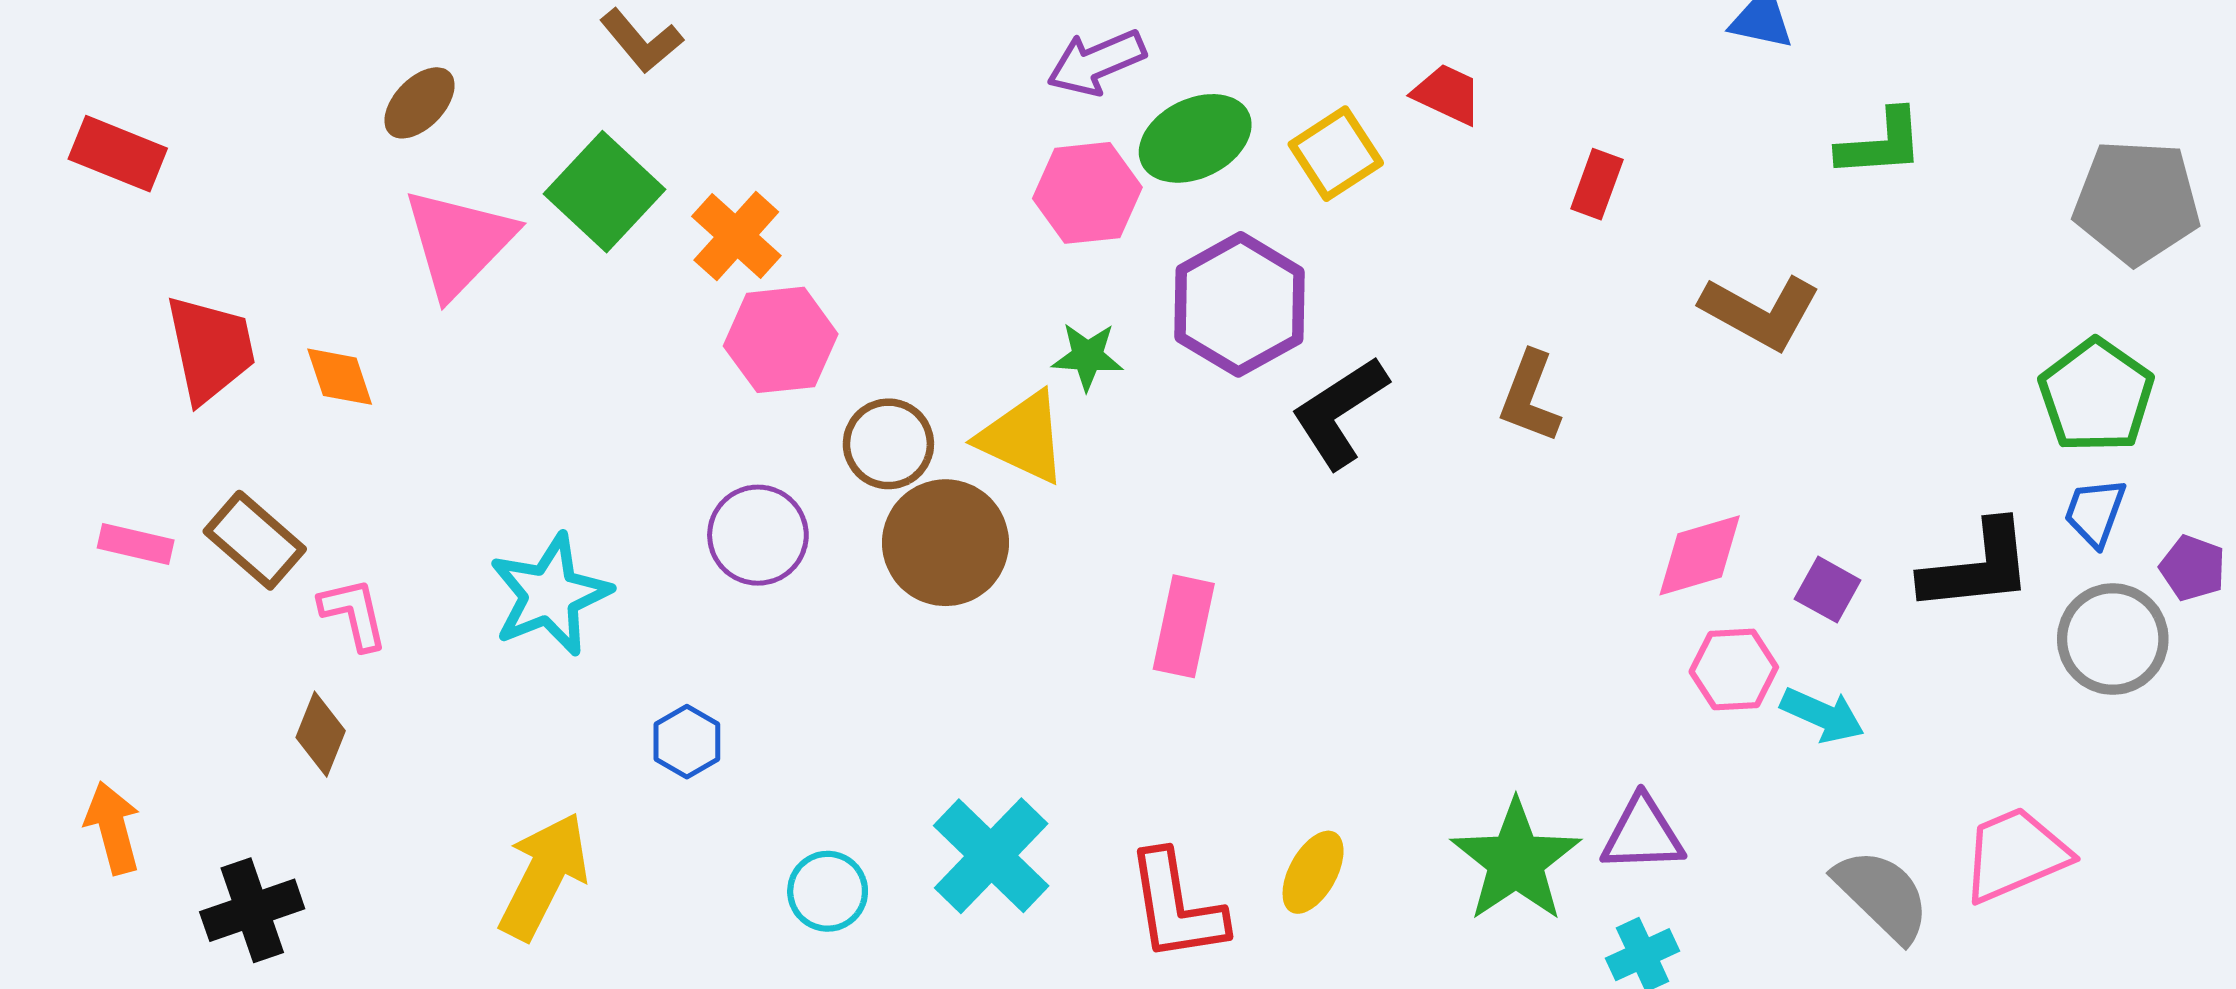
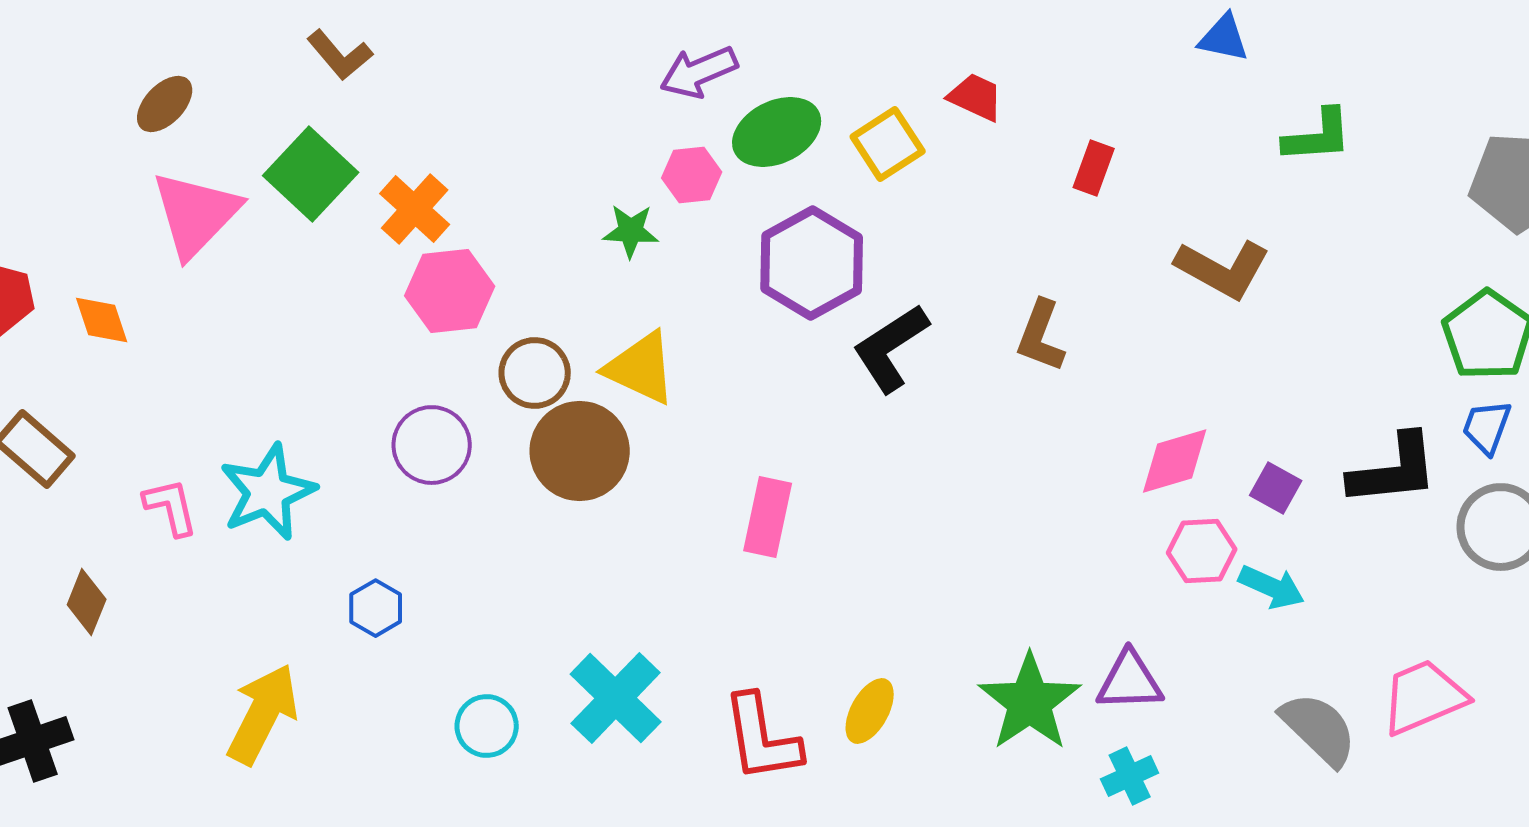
pink hexagon: (1087, 193) -> (692, 175), size x0.7
green star: (1087, 356) -> (631, 231), moved
pink L-shape: (354, 614) -> (171, 507), moved

